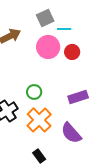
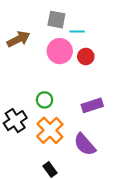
gray square: (45, 18) -> (56, 20), turned 36

